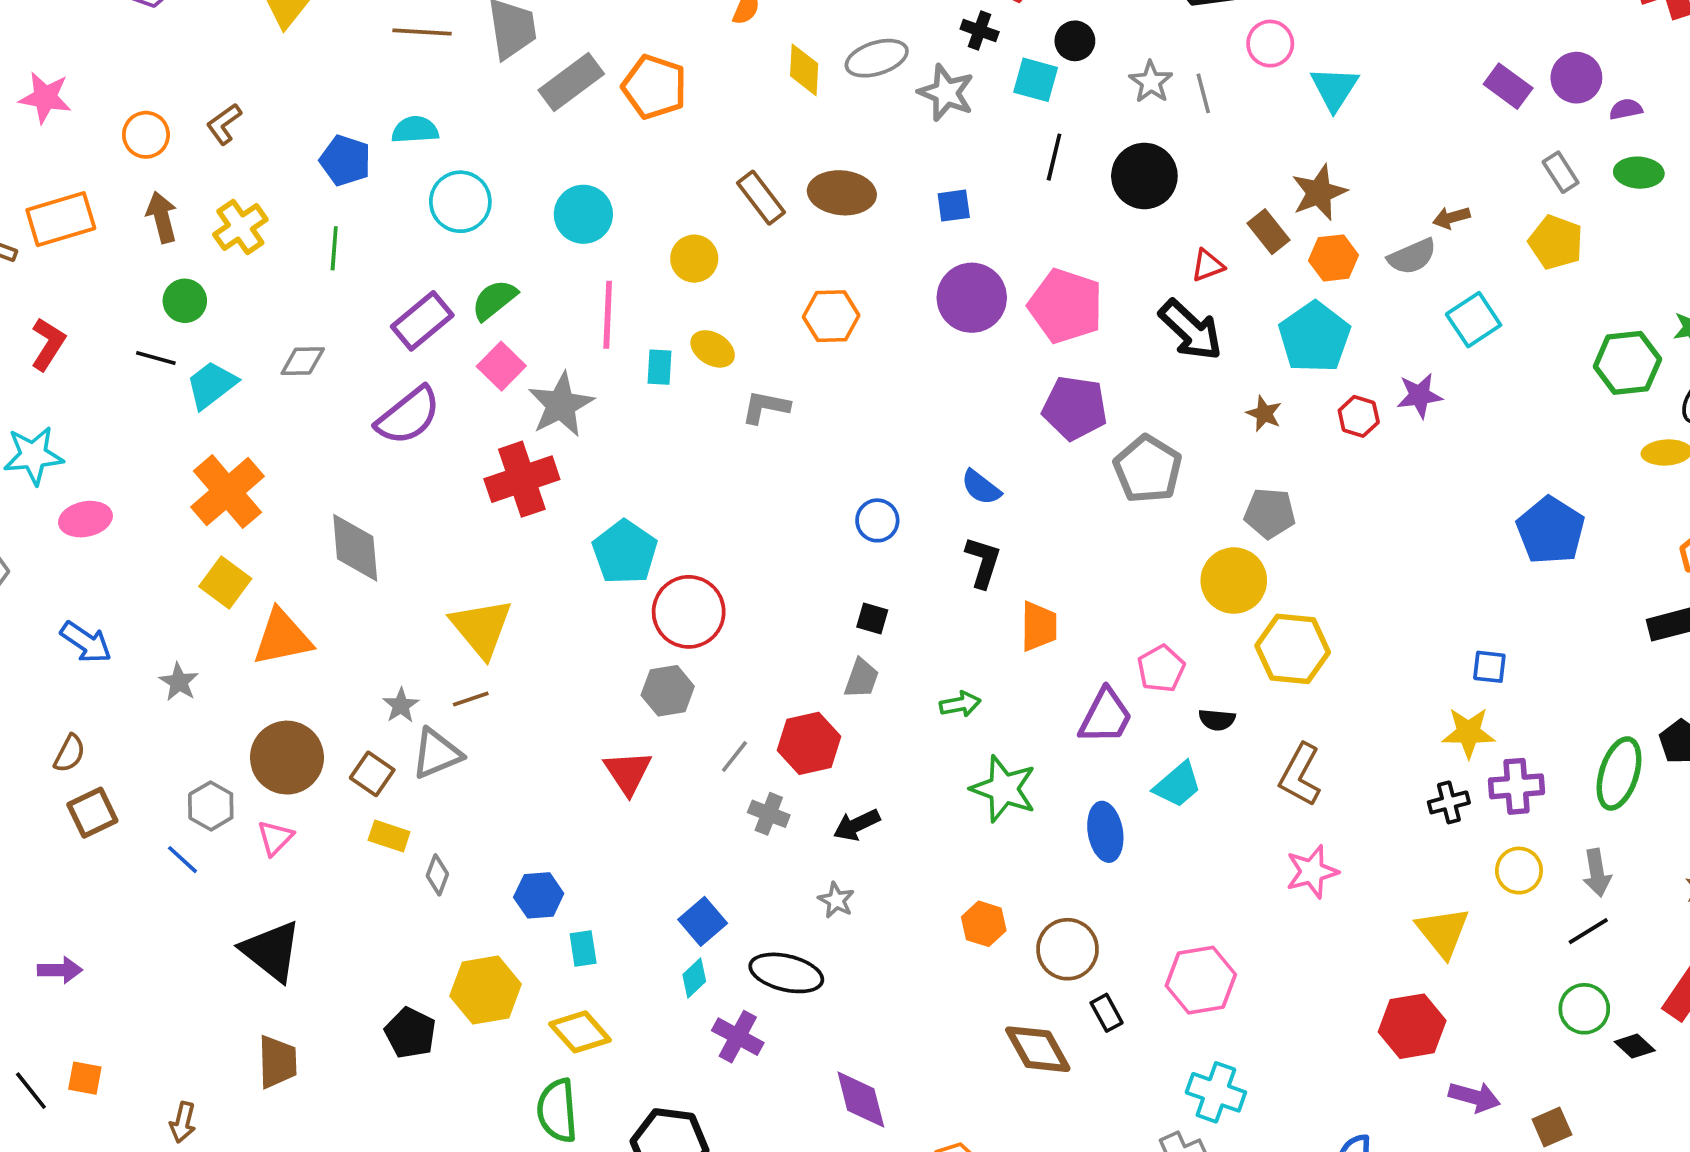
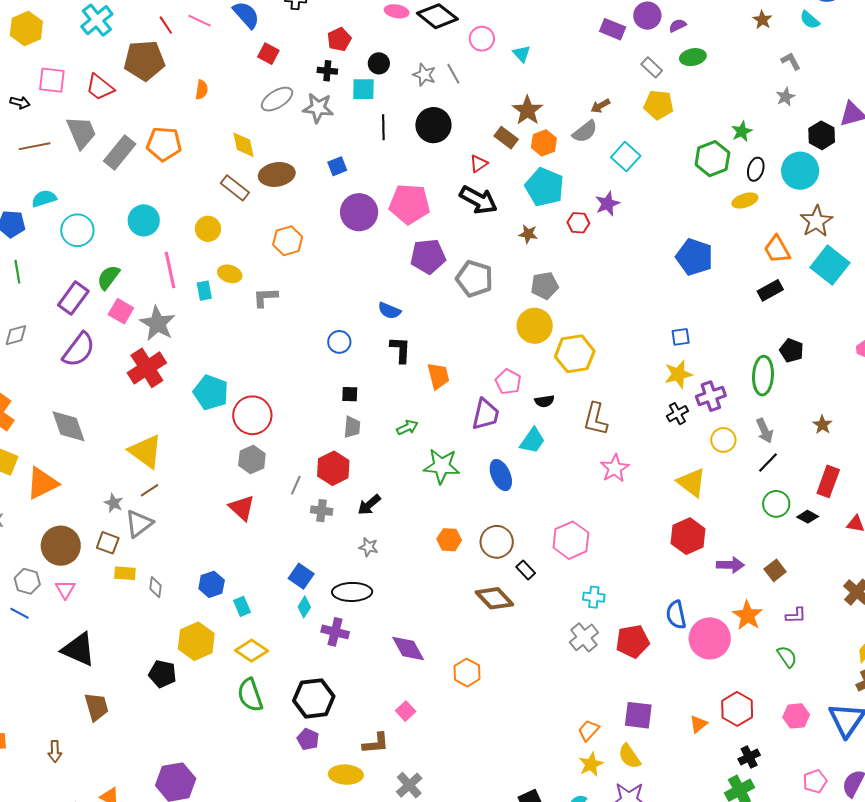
yellow diamond: (804, 70) -> (243, 145), moved
cyan triangle: (1334, 88) -> (522, 54), size x0.7
cyan cross: (1216, 1092) -> (594, 597), size x0.7

